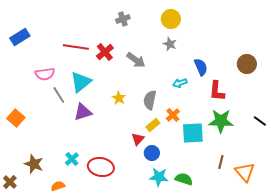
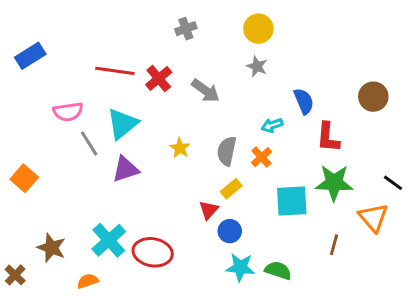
orange cross: (173, 115) -> (261, 157), moved
cyan cross: (72, 159) -> (109, 240), size x1.6
orange triangle: (245, 172) -> (373, 218), moved

